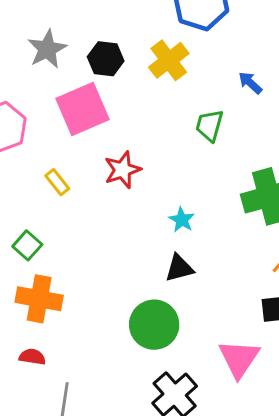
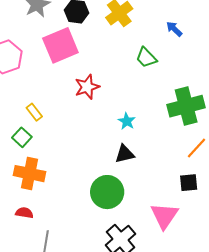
green trapezoid: (209, 125) -> (146, 58), turned -60
yellow rectangle: (57, 182) -> (34, 112), moved

